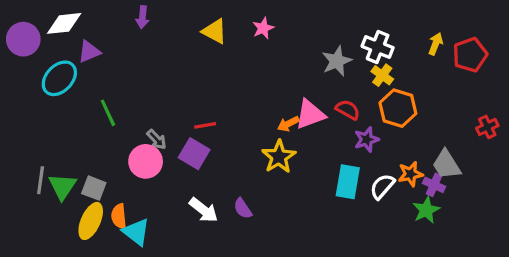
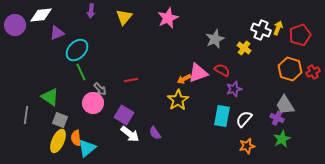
pink star: (263, 28) -> (168, 18), size x1.5
yellow triangle: (215, 31) -> (124, 17), moved, turned 42
white cross: (378, 47) -> (261, 30), moved
cyan ellipse: (59, 78) -> (77, 50), moved
orange hexagon: (398, 108) -> (290, 69), moved
green line: (108, 113) -> (81, 72), moved
red cross: (487, 127) -> (313, 72), moved
purple square: (194, 154) -> (124, 115), moved
orange star: (410, 174) -> (247, 146), moved
green triangle: (62, 187) -> (50, 97), moved, turned -30
green star: (426, 210) -> (282, 139), moved
cyan triangle: (136, 232) -> (87, 148), turned 42

